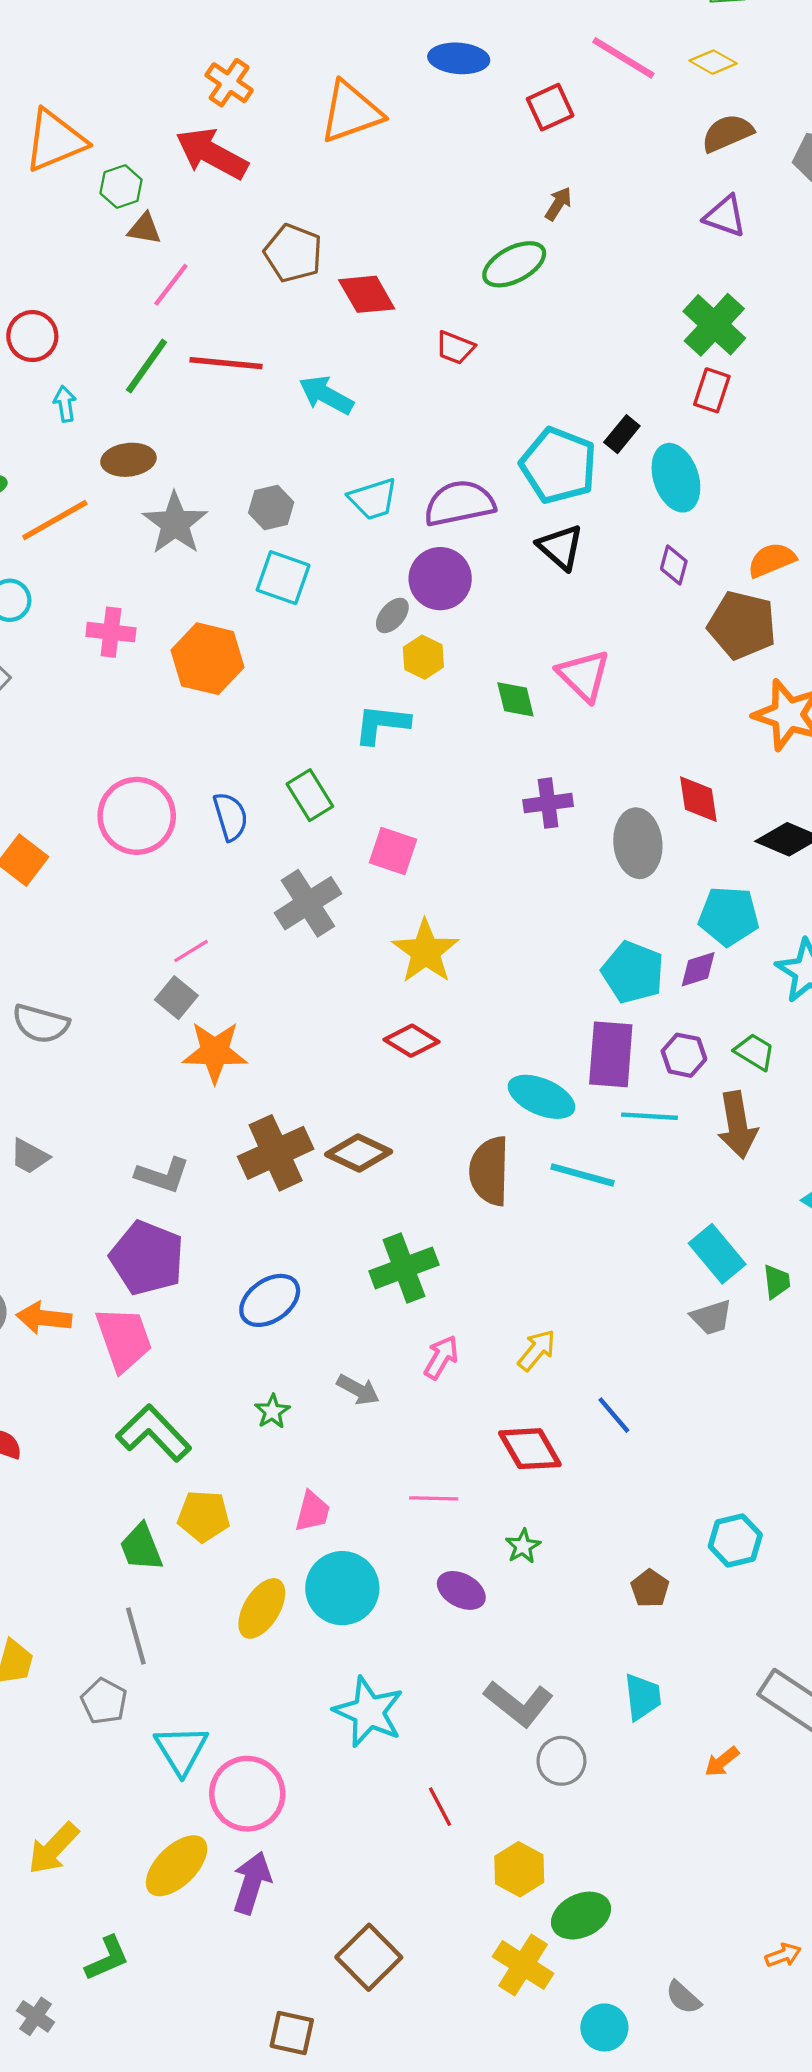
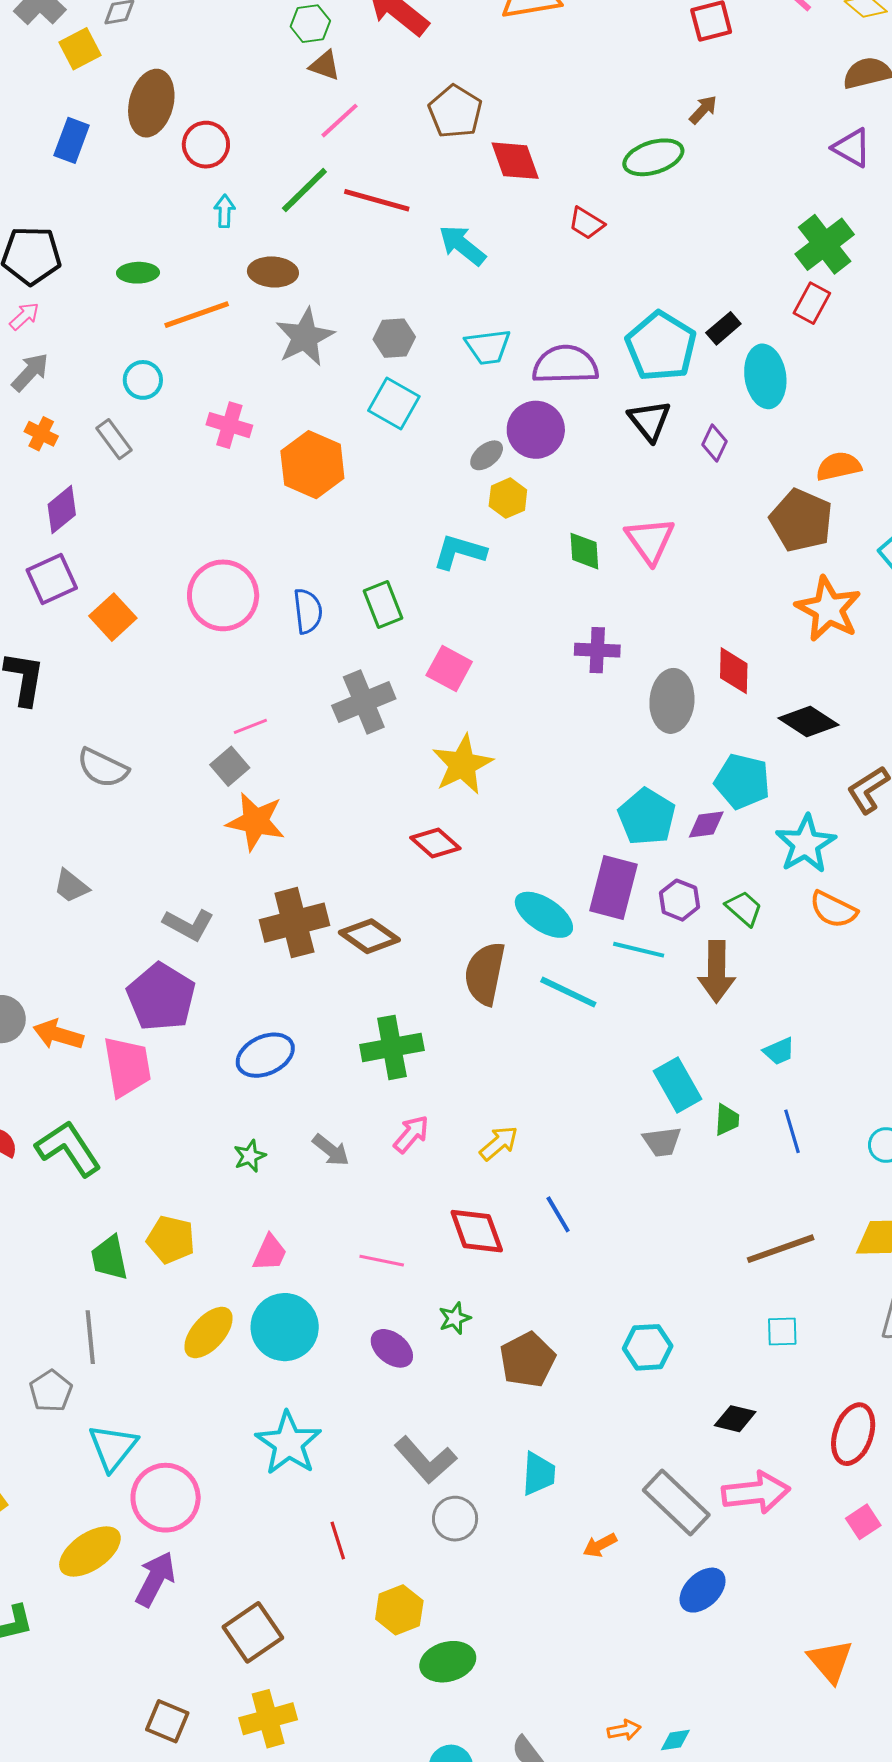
purple diamond: (674, 565) -> (714, 443), moved
green L-shape: (154, 1433) -> (68, 1148), moved
brown pentagon: (650, 1588) -> (527, 1360), moved, size x1.6
brown square: (369, 1957) -> (253, 1632), moved
yellow cross: (523, 1965) -> (268, 1719), moved, turned 32

